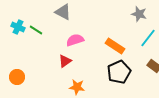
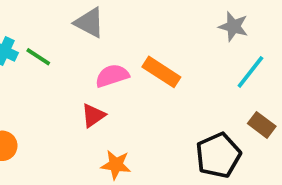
orange rectangle: (115, 46) -> (161, 72), moved
black pentagon: (119, 72) -> (218, 155), moved

